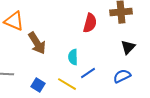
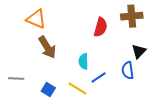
orange triangle: (14, 21) -> (36, 19), moved
blue semicircle: (122, 76) -> (128, 70), moved, turned -72

